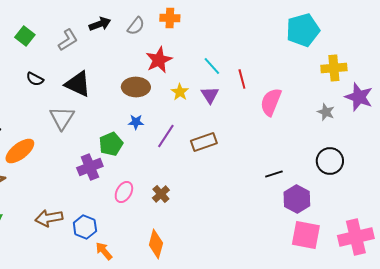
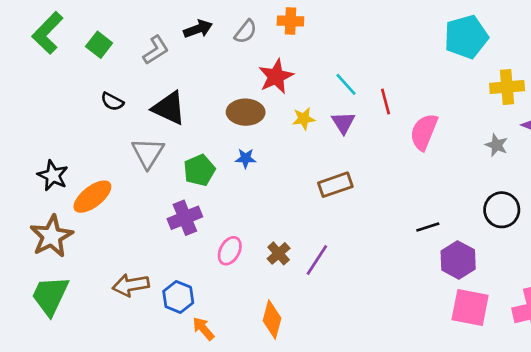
yellow star: (180, 92) -> (304, 119), turned 30
purple line: (166, 136) -> (317, 260), moved
green pentagon: (111, 144) -> (199, 170), moved

